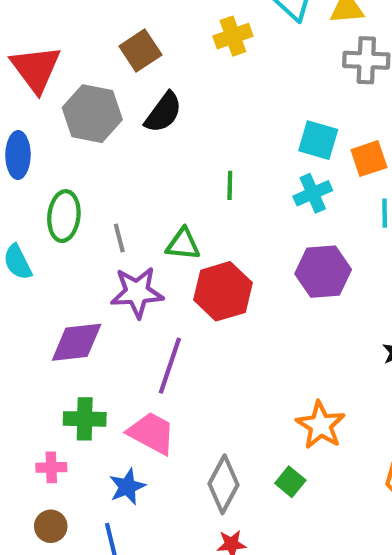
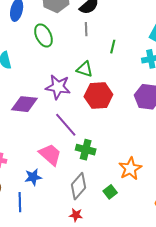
green ellipse: (64, 216) -> (43, 35), moved, turned -45
gray line: (119, 238) -> (86, 29), moved
purple line: (170, 366) -> (66, 125), turned -72
green cross: (85, 419) -> (86, 150), moved

